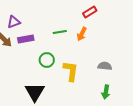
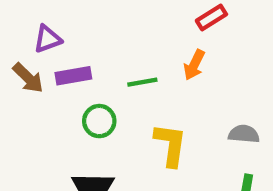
green line: (60, 32) -> (142, 82), moved
green circle: (47, 60) -> (99, 121), moved

